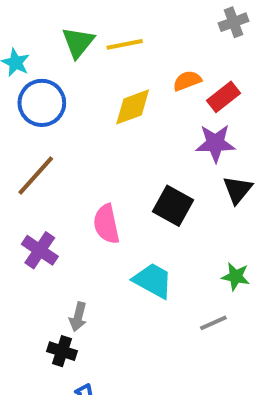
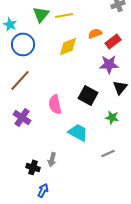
green star: (236, 276) -> (112, 117), moved
gray arrow: (78, 317) -> (52, 159), moved

